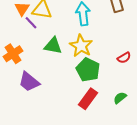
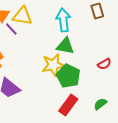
green triangle: (53, 46) -> (65, 46), moved
yellow star: (81, 46) -> (53, 65), moved, turned 30

